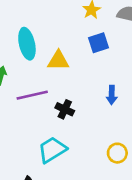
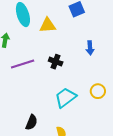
purple line: (32, 95) -> (23, 64), moved
cyan trapezoid: (52, 150) -> (65, 98), moved

